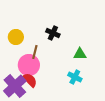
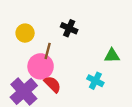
green triangle: (80, 54) -> (112, 56), moved
red semicircle: (30, 80) -> (52, 84), moved

